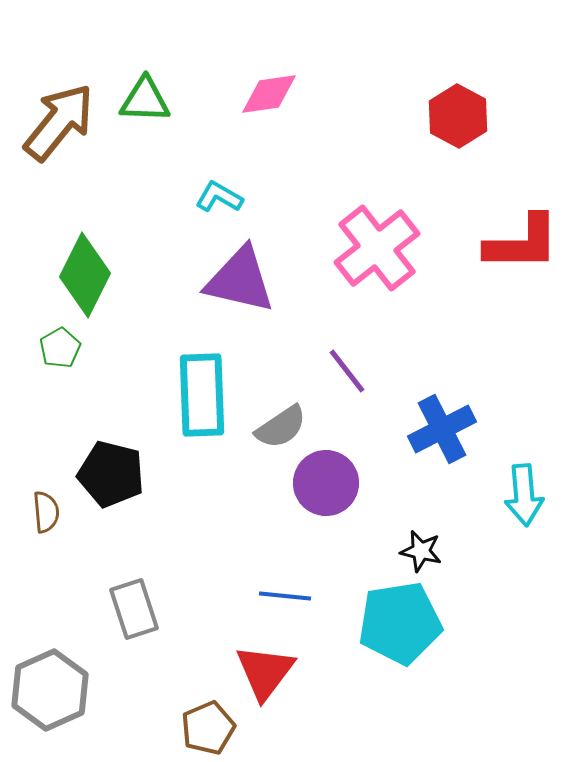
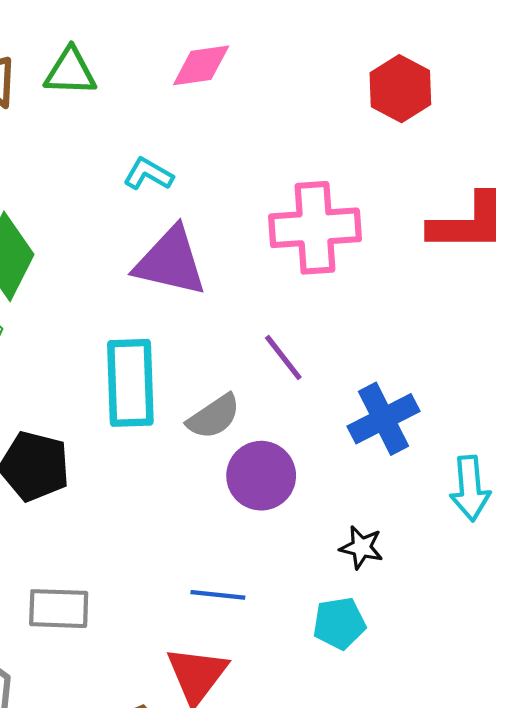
pink cross: (377, 248) -> (315, 228), turned 34
gray rectangle: (134, 609) -> (59, 609), turned -70
cyan pentagon: (400, 623) -> (339, 623), size x0.6

